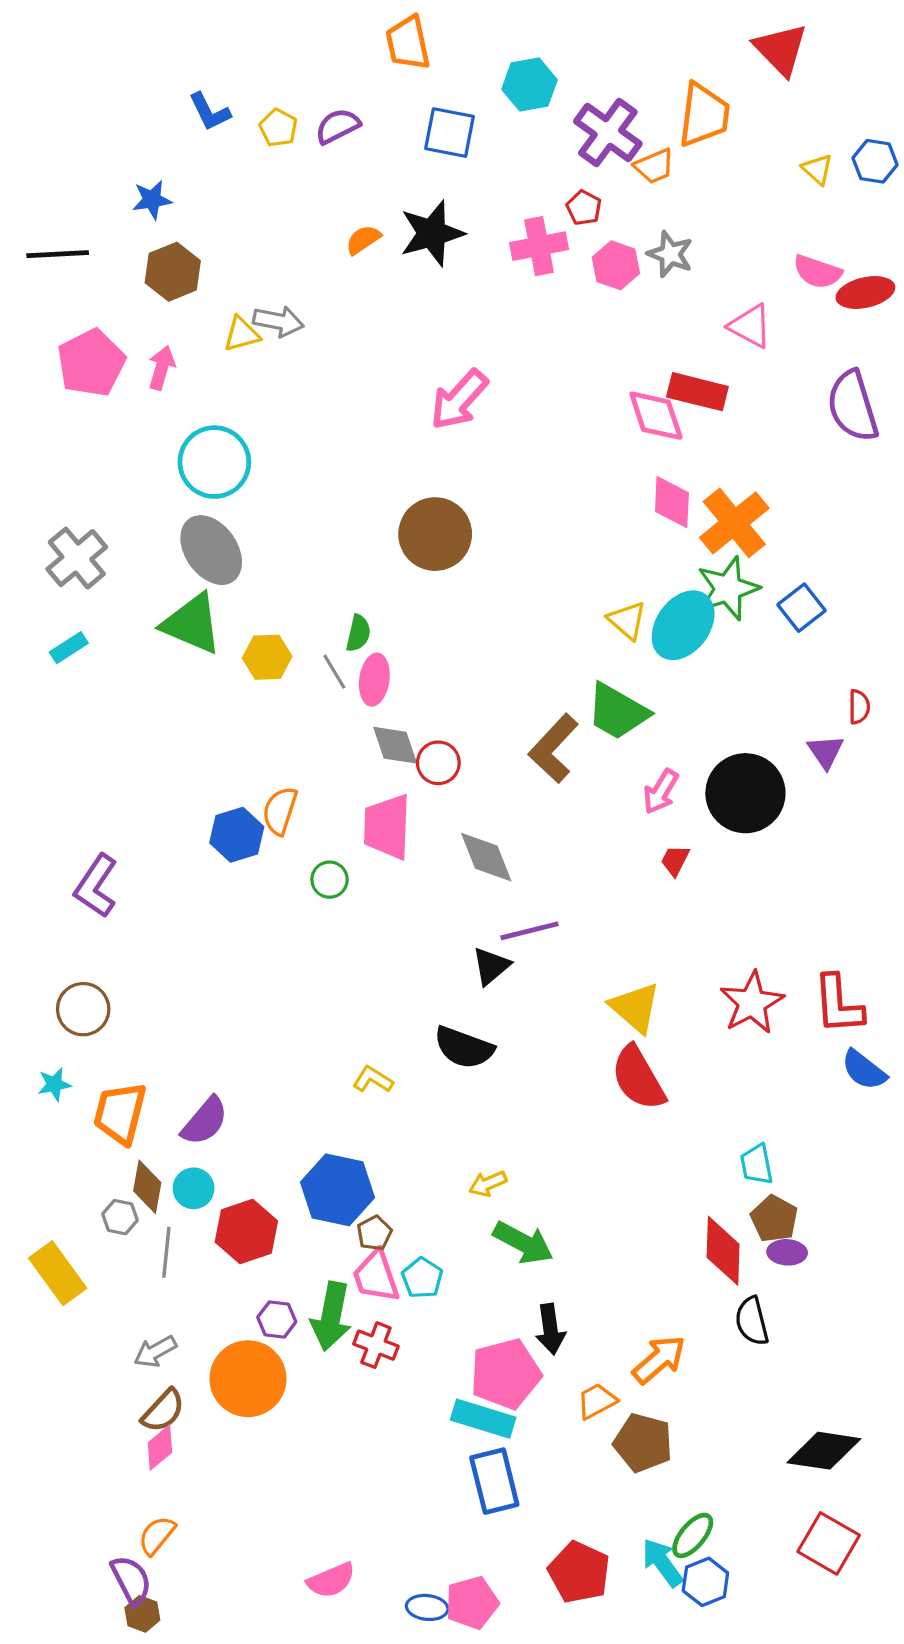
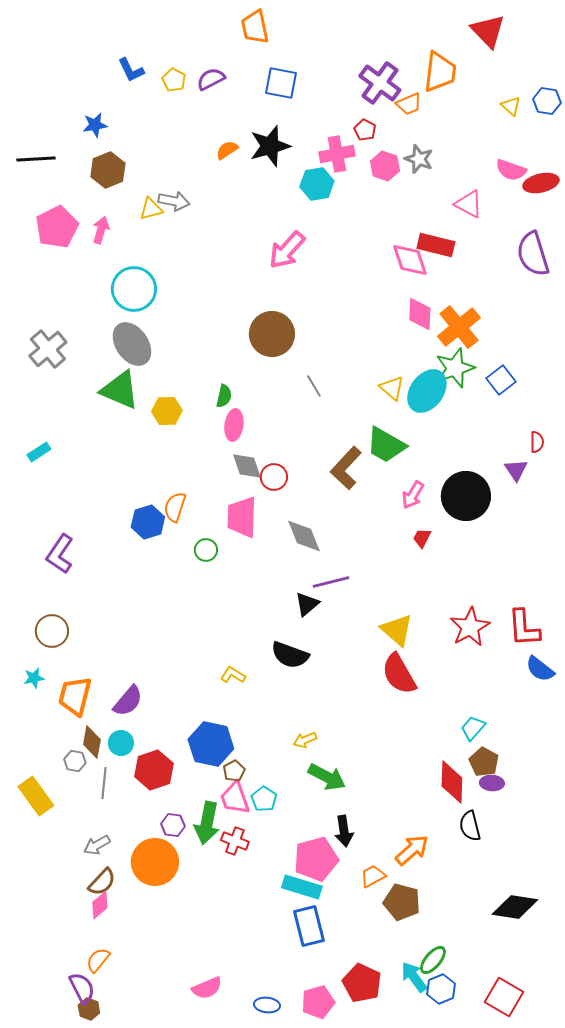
cyan hexagon: (530, 85) -> (317, 184), moved
cyan rectangle: (69, 648) -> (39, 452), moved
gray line: (334, 672) -> (314, 386), moved
cyan trapezoid: (757, 1164) -> (473, 728), turned 52
red square: (829, 1543) -> (504, 997), moved
pink pentagon: (472, 1603) -> (318, 1002), moved

